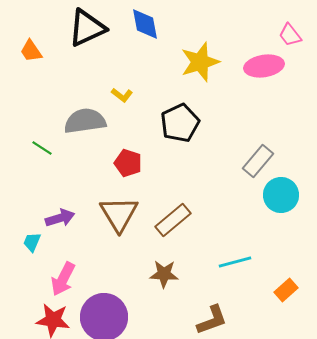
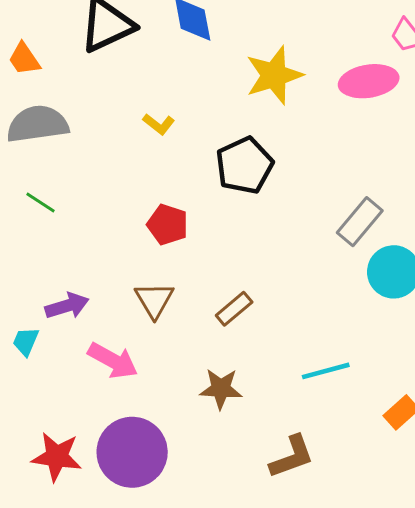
gray semicircle: (85, 121) -> (37, 124), moved
brown triangle: (119, 214) -> (154, 300), size x0.7
brown rectangle: (173, 220) -> (234, 309), size x0.7
pink arrow: (63, 279) -> (113, 361), moved, turned -88

